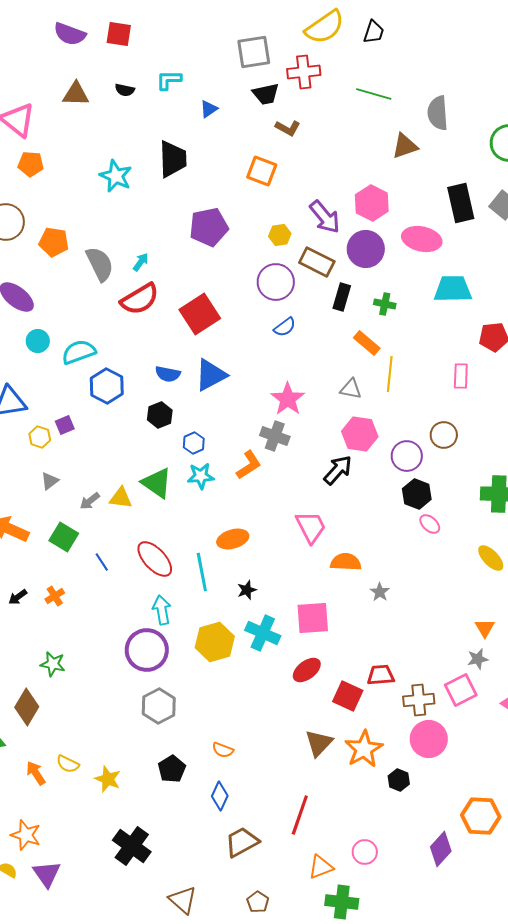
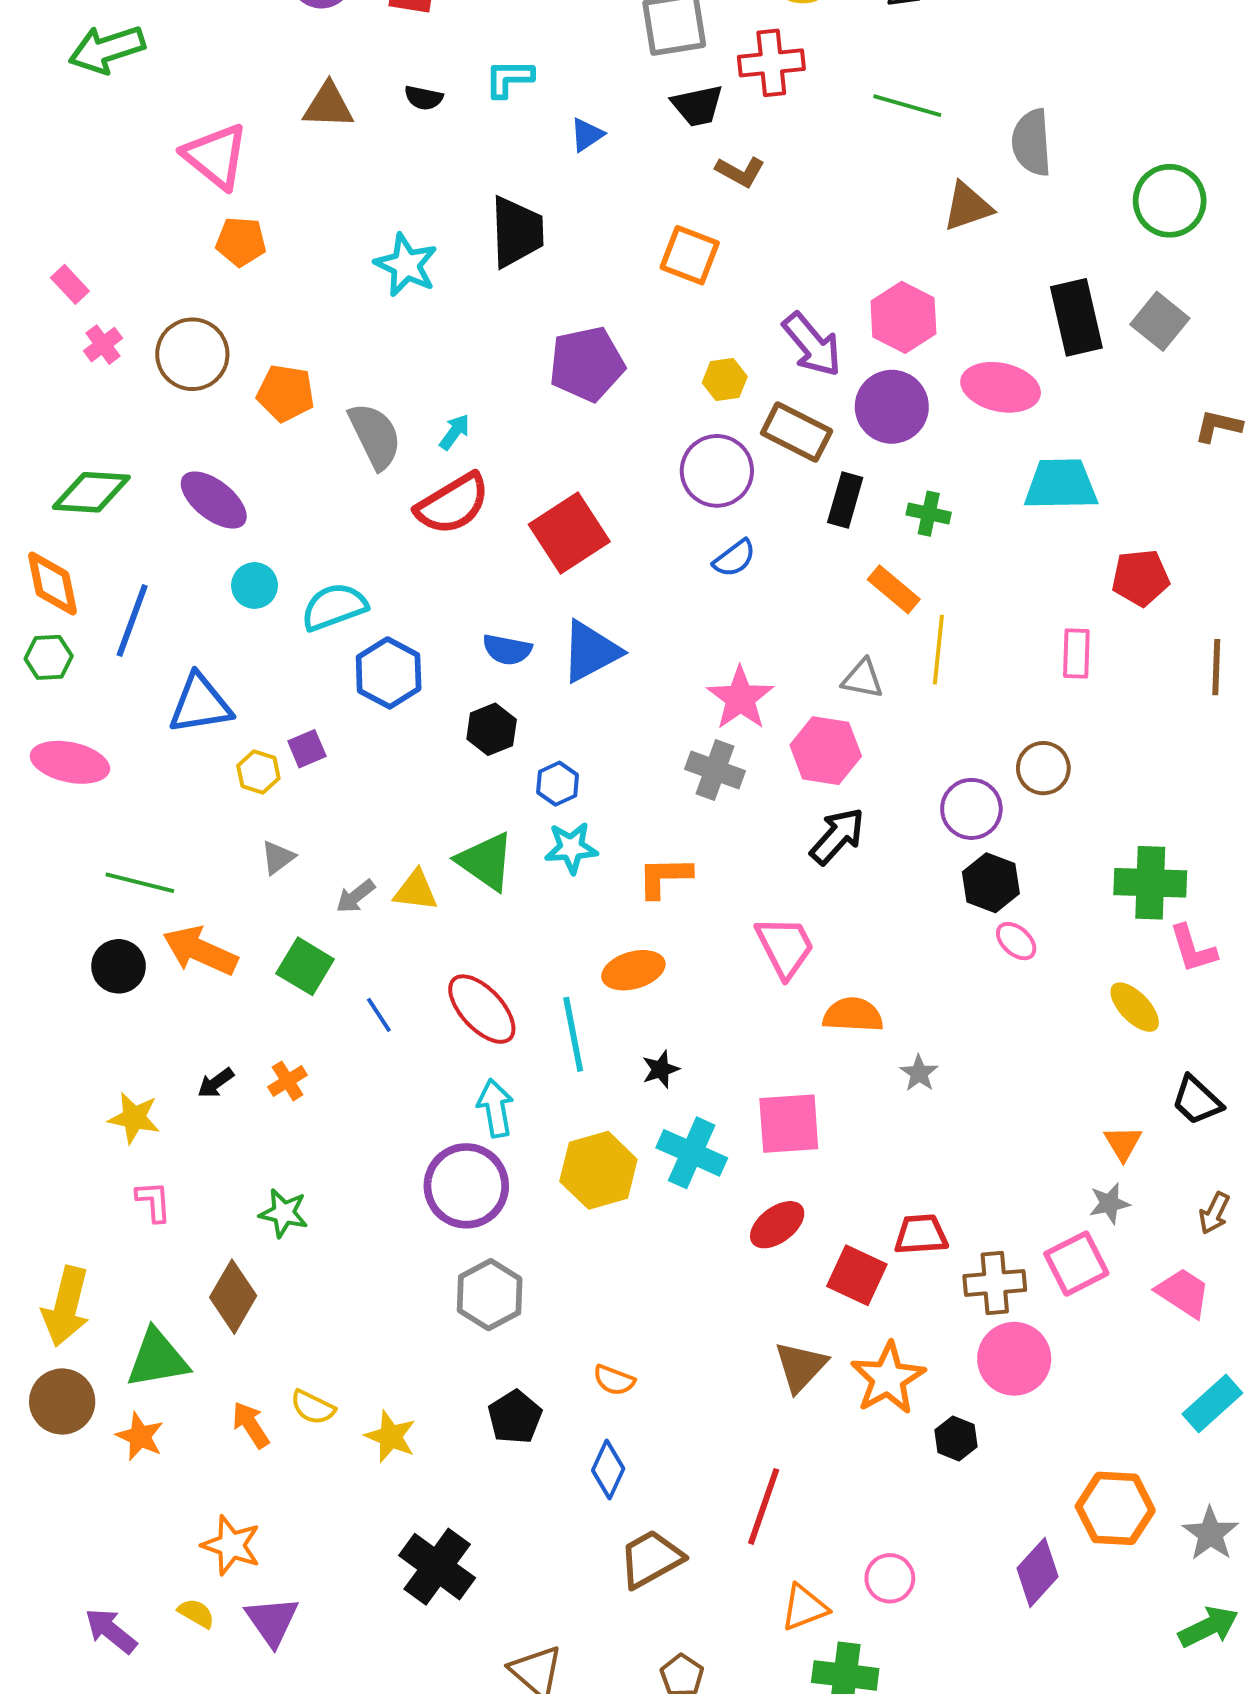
pink hexagon: (360, 434) -> (826, 751), moved
orange L-shape: (249, 465) -> (664, 877), moved, turned -148

